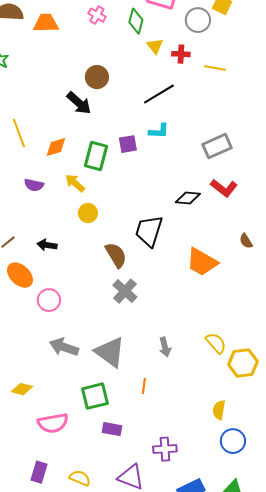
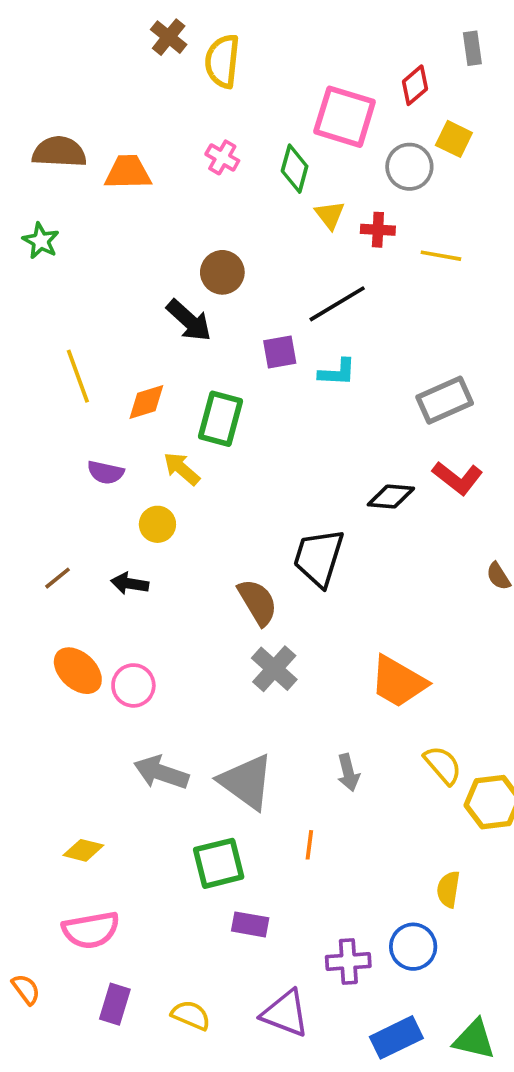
purple square: (128, 144) -> (280, 352), moved
yellow circle: (88, 213) -> (157, 524), moved
orange trapezoid: (202, 262) -> (398, 682), moved
orange ellipse: (20, 275) -> (78, 671), moved
pink semicircle: (53, 423) -> (91, 930), moved
blue circle: (233, 441) -> (413, 947), moved

